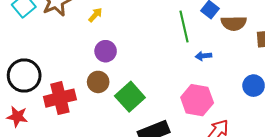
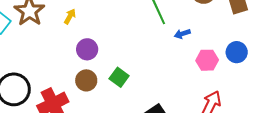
green square: (130, 97) -> (119, 77), moved, size x0.7
pink hexagon: (197, 100) -> (207, 60), moved, size x0.7

